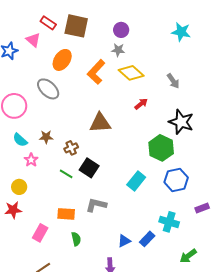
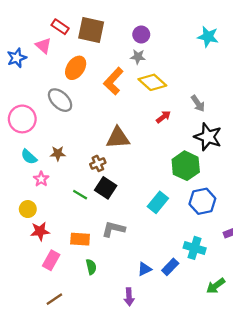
gray arrow: (173, 81) -> (198, 103), moved
brown cross: (71, 148) -> (98, 163), moved
red star: (13, 210) -> (40, 231), moved

